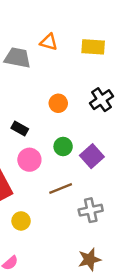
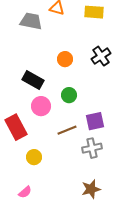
black rectangle: (20, 128) -> (33, 80), size x1.5
purple square: (92, 156) -> (95, 121), moved, turned 30

